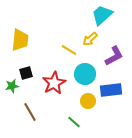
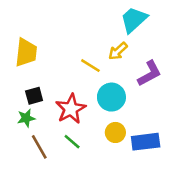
green star: (12, 86) -> (26, 118), moved
blue rectangle: (111, 90) -> (146, 142), moved
green line: (74, 122) -> (72, 142), moved

